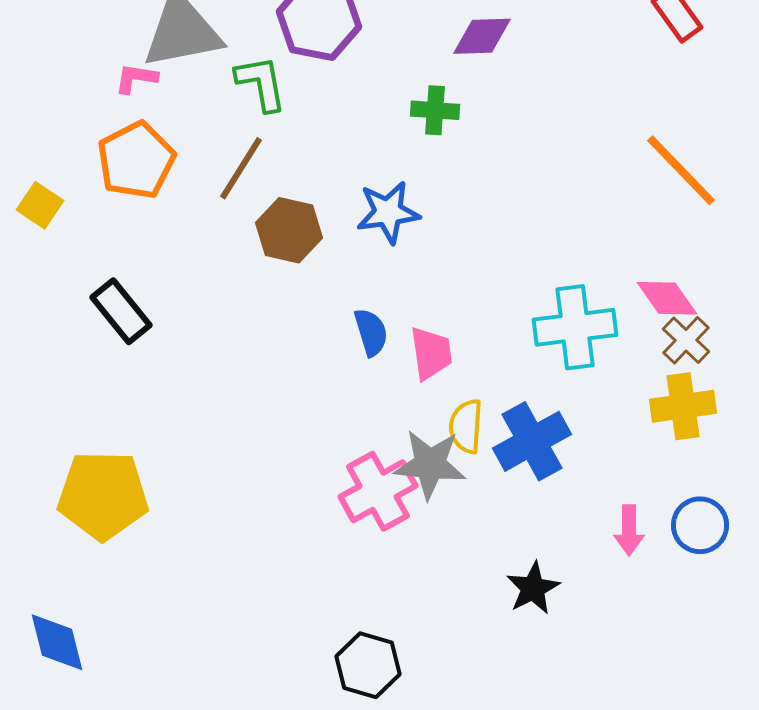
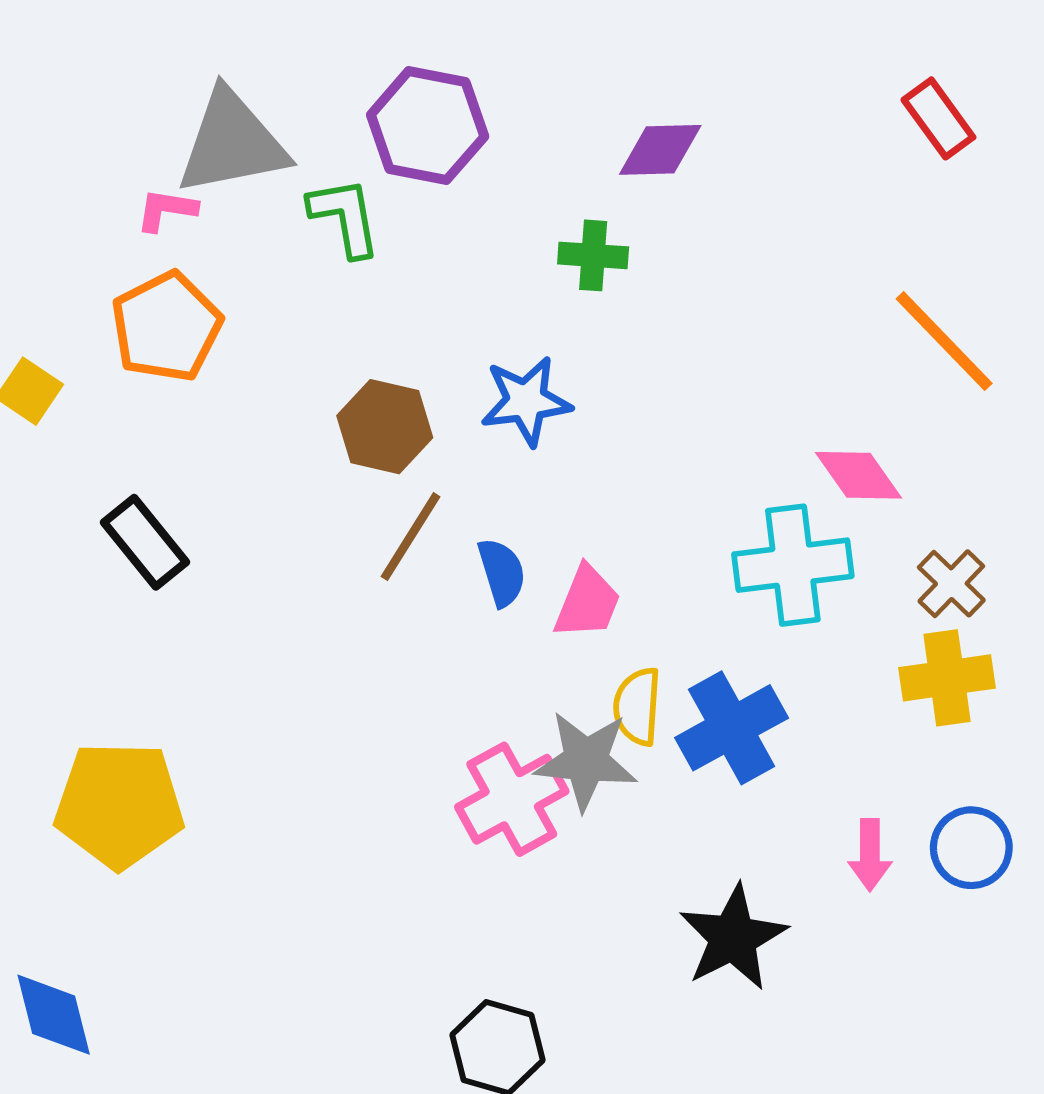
brown line: (241, 168) -> (410, 537), moved
pink diamond: (667, 298) -> (859, 475), moved
pink trapezoid: (431, 353) -> (587, 602), turned 30
black star: (533, 588) -> (733, 938), size x1.4

